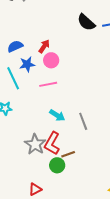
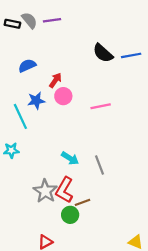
blue semicircle: (15, 46) -> (27, 66), moved
pink line: (48, 84) -> (101, 106), moved

